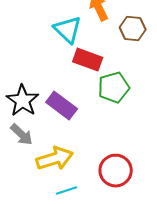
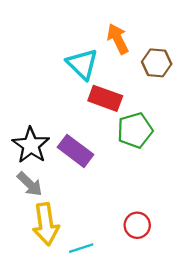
yellow arrow: (55, 159) -> (46, 224), moved, turned 99
red circle: (116, 171) -> (137, 225), size x0.7

